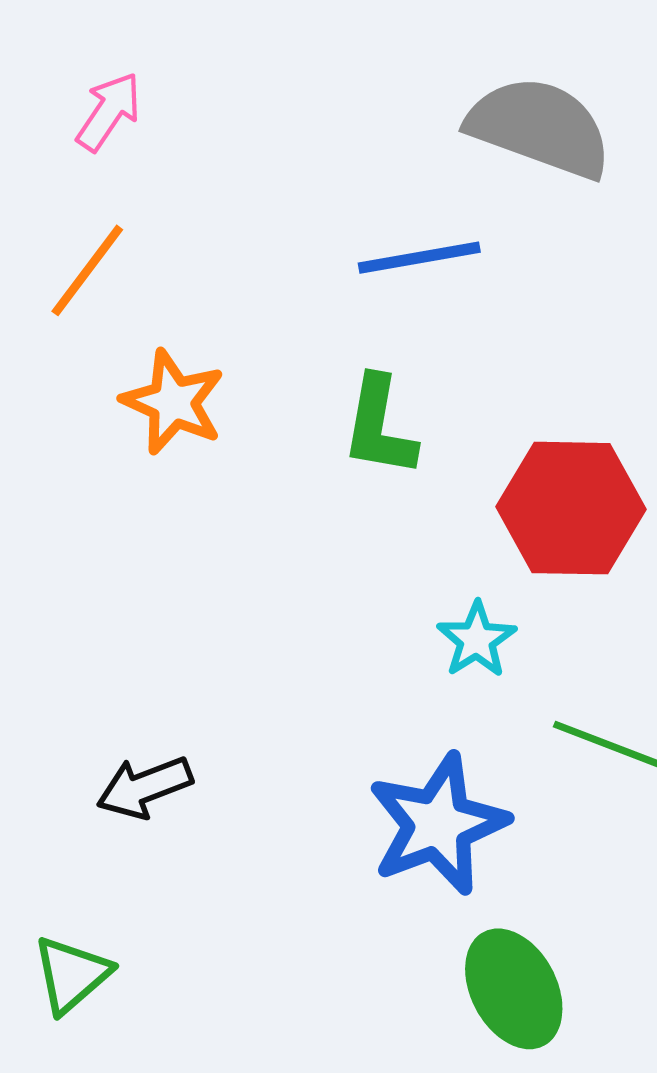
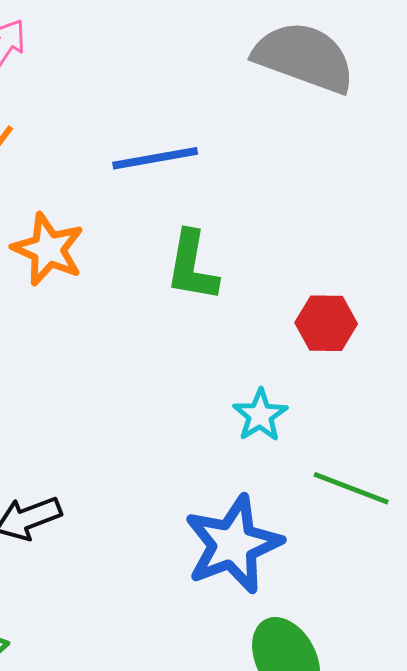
blue line: (419, 258) -> (155, 158), moved
red hexagon: (571, 508) -> (326, 323), size x0.6

